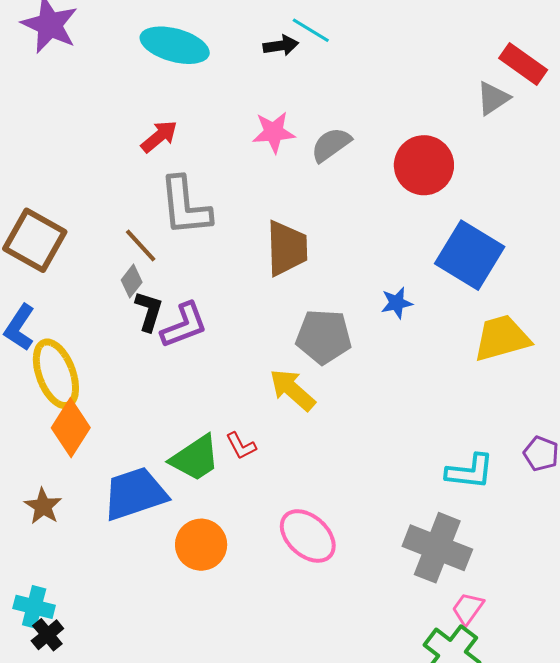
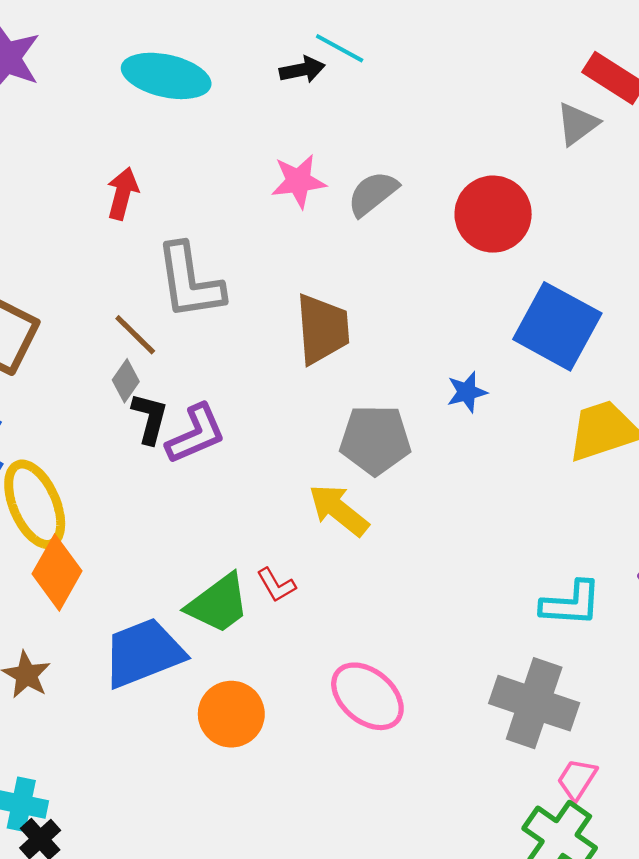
red arrow: (159, 136) -> (123, 193), moved, turned -33

